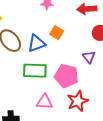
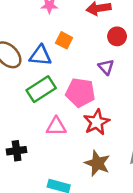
blue triangle: (37, 43) -> (40, 56), turned 30
green rectangle: (35, 71) -> (41, 89), turned -30

